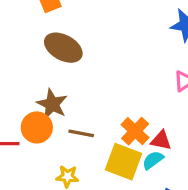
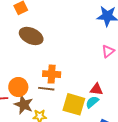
brown star: (52, 104) -> (24, 105), moved
orange cross: (135, 131) -> (52, 74), moved, turned -36

